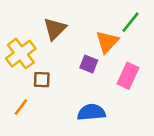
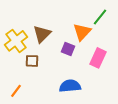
brown triangle: (55, 29) -> (42, 34), moved
orange line: (21, 107) -> (16, 91), moved

